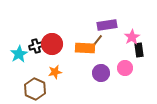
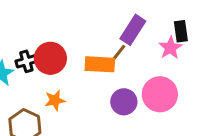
purple rectangle: (107, 25) -> (133, 30), turned -48
black rectangle: (139, 50) -> (181, 31), moved
pink circle: (125, 68) -> (160, 94), size x1.5

